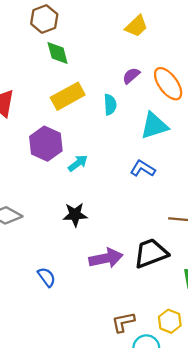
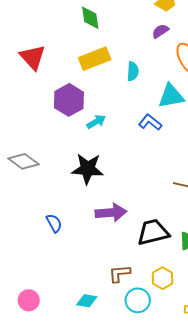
purple semicircle: (131, 76) -> (160, 31), moved
blue L-shape: (143, 169) -> (150, 122), moved
black star: (75, 215) -> (88, 169), size x1.4
black trapezoid: (151, 253) -> (153, 232), moved

